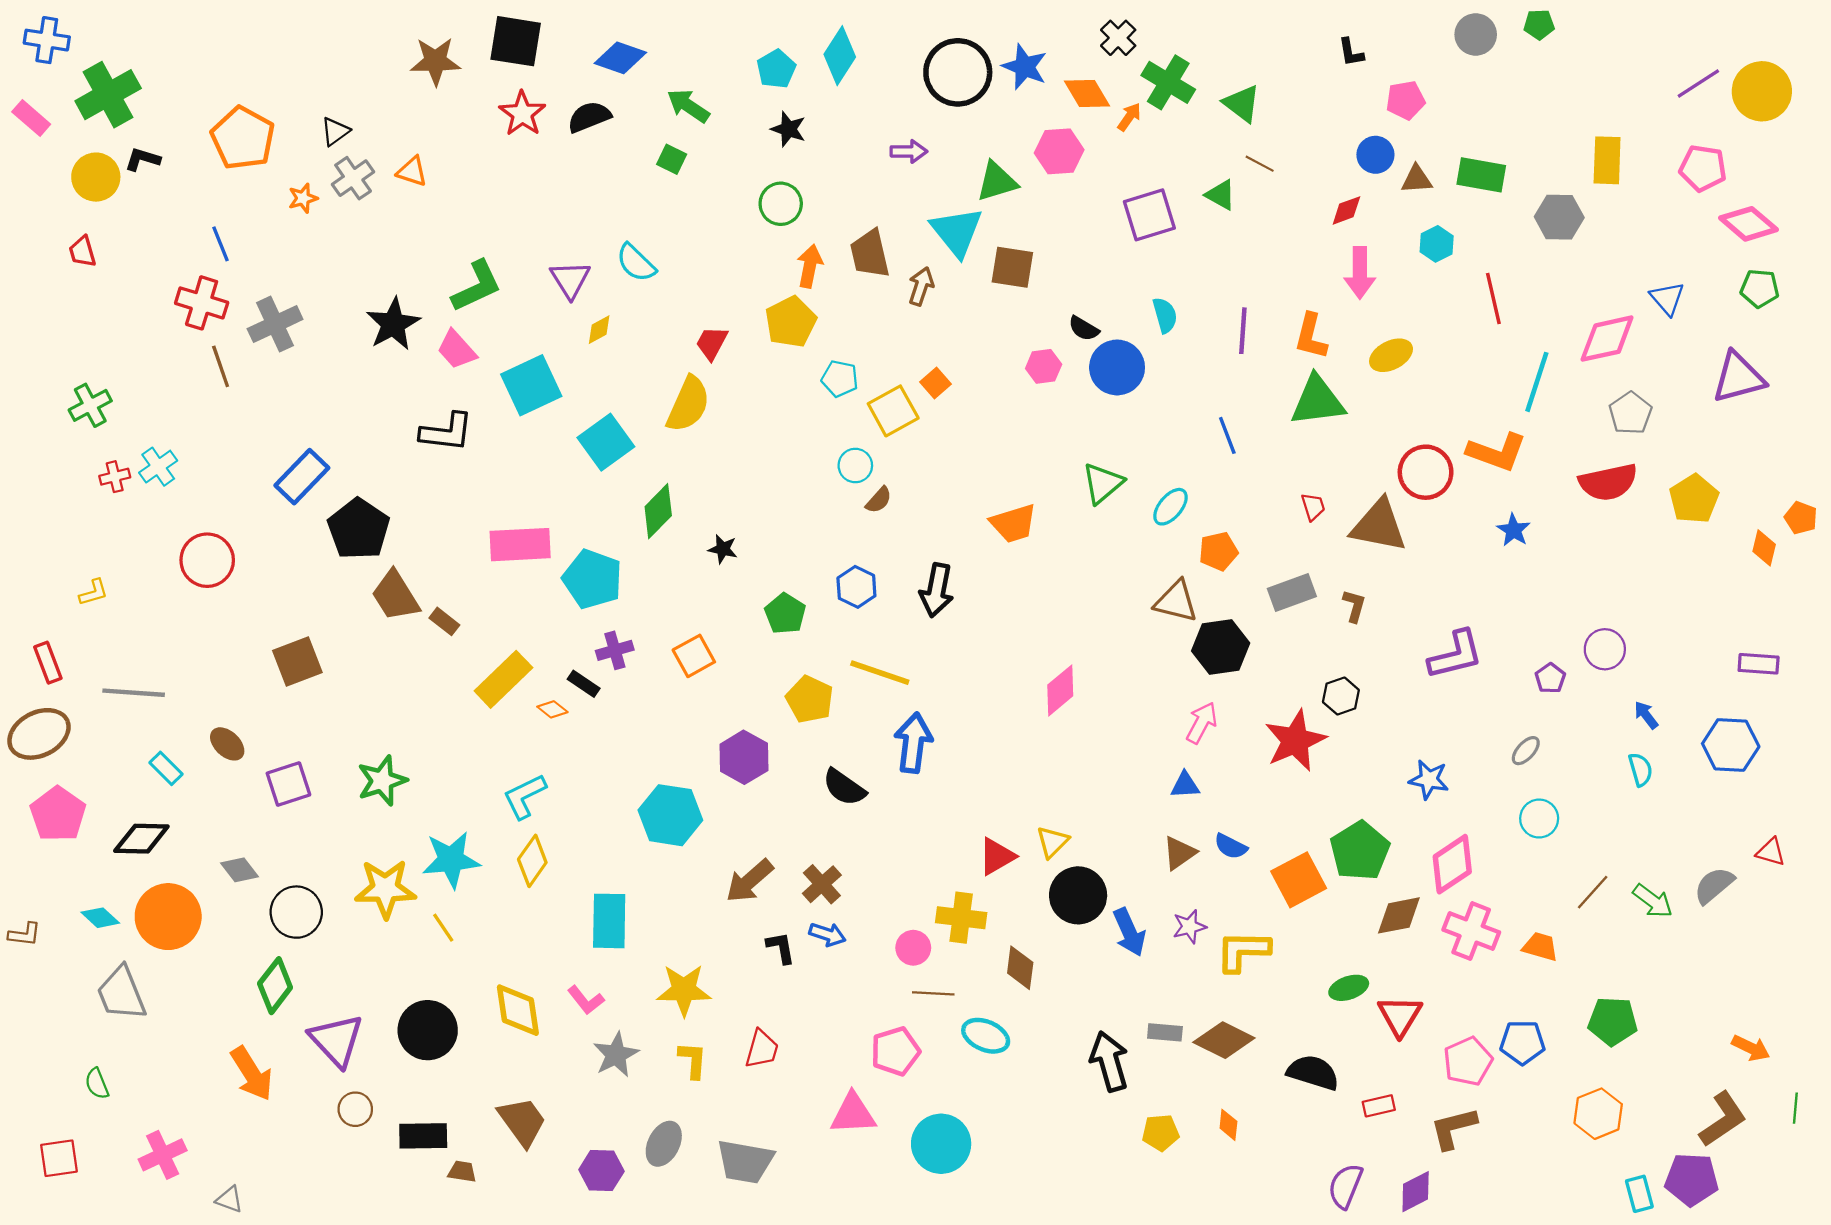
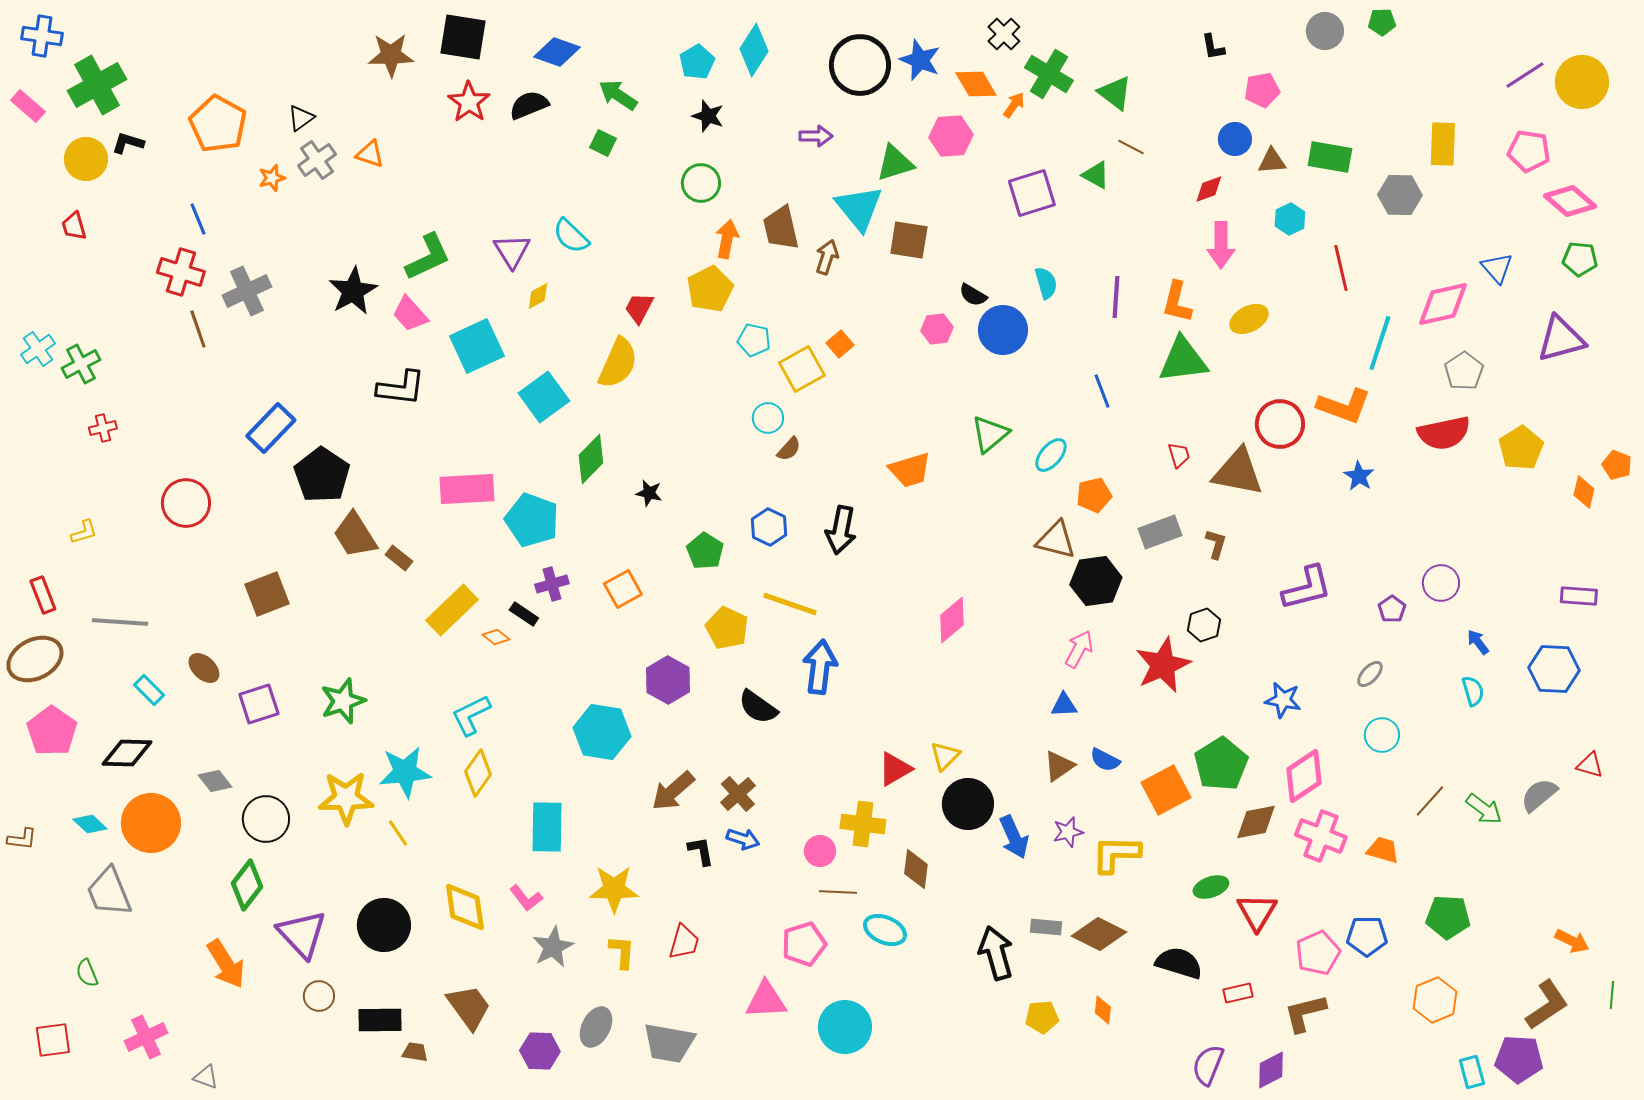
cyan cross: (158, 467) -> (38, 349), moved

